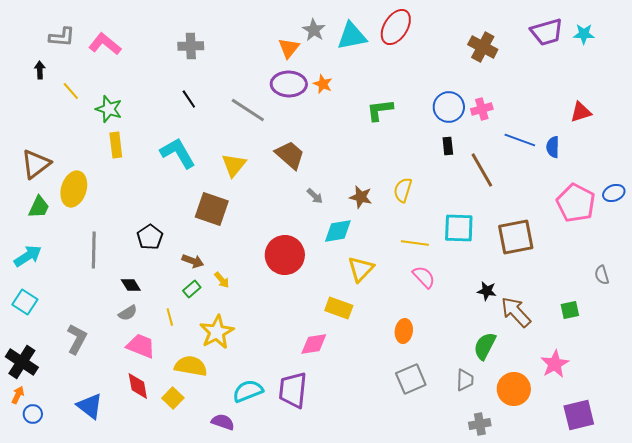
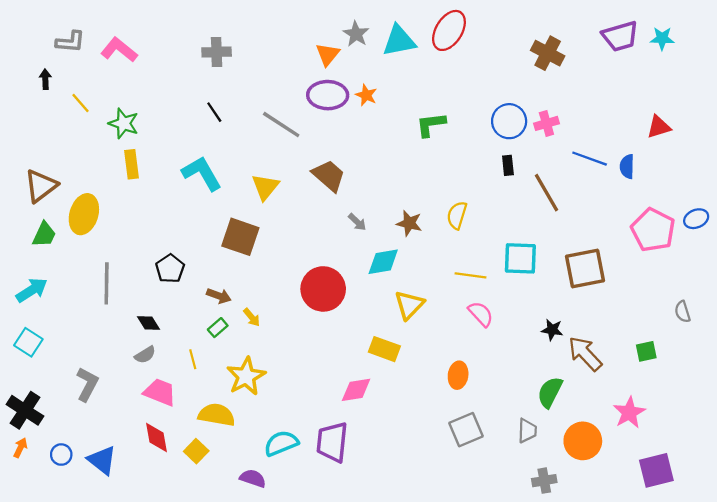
blue circle: (33, 414) -> (61, 455), moved

